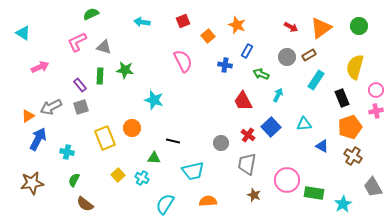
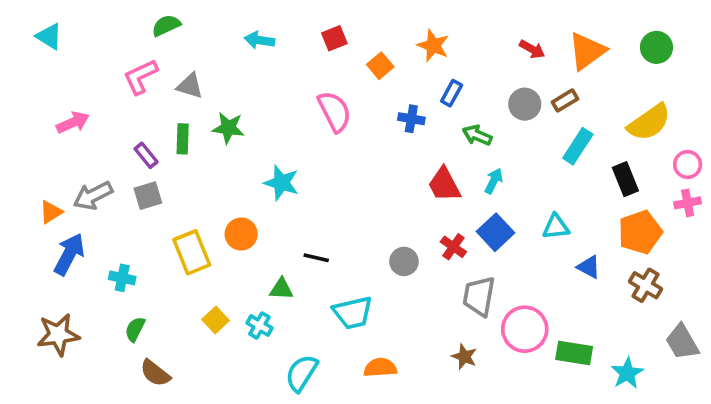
cyan triangle: (23, 33) -> (49, 36), moved
yellow semicircle: (355, 67) -> (649, 122), turned -140
cyan arrow: (278, 95) -> (494, 181), moved
gray trapezoid: (247, 164) -> (479, 296), moved

